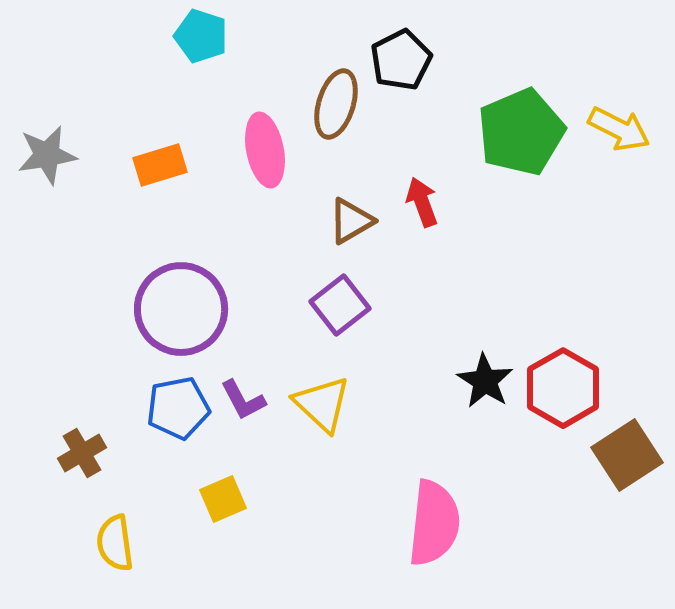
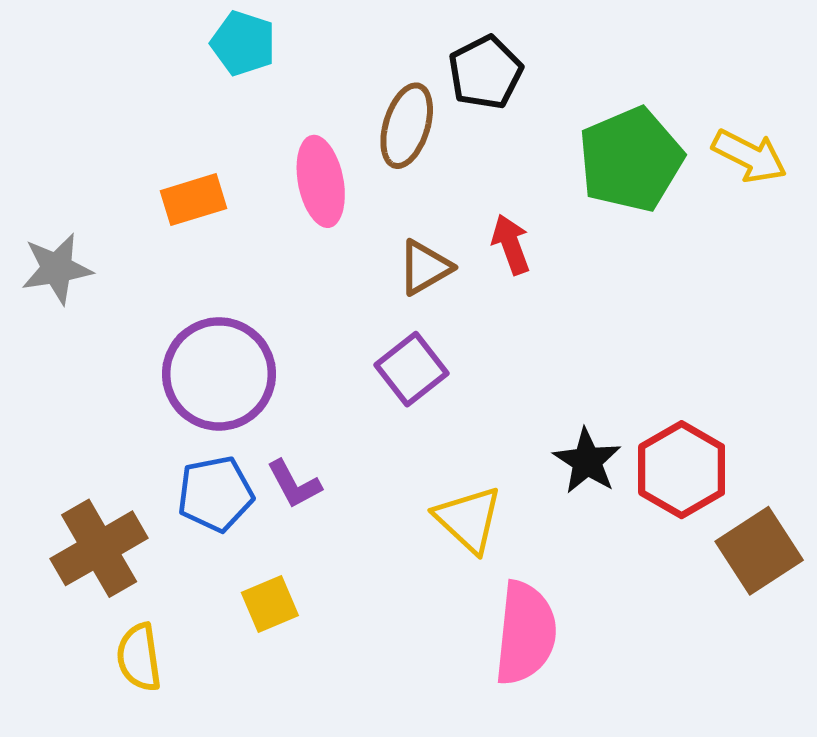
gray star: (47, 155) -> (57, 269), moved
yellow triangle: (322, 404) -> (468, 519), moved
brown cross: (82, 453) -> (99, 548), size x1.6

